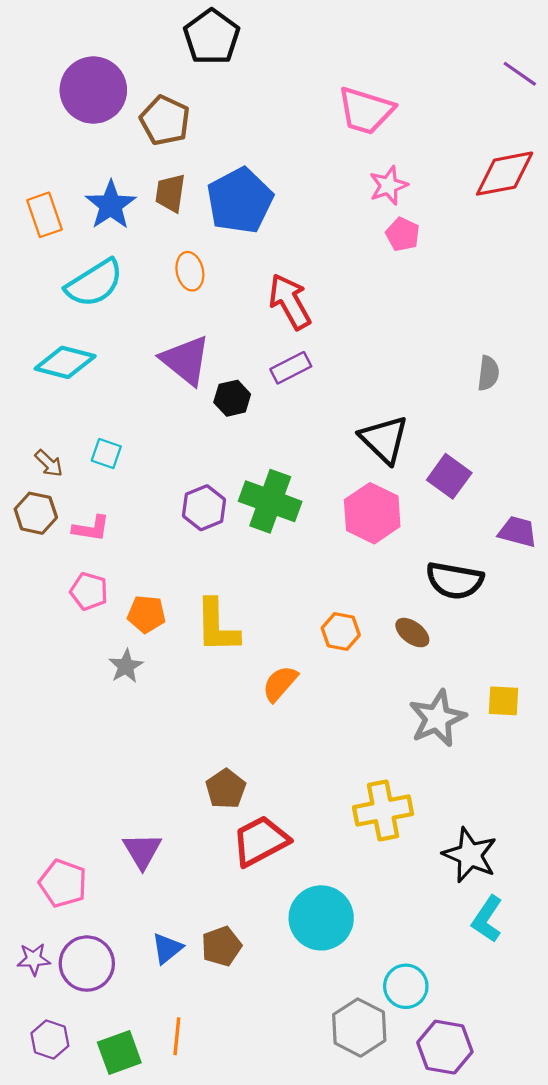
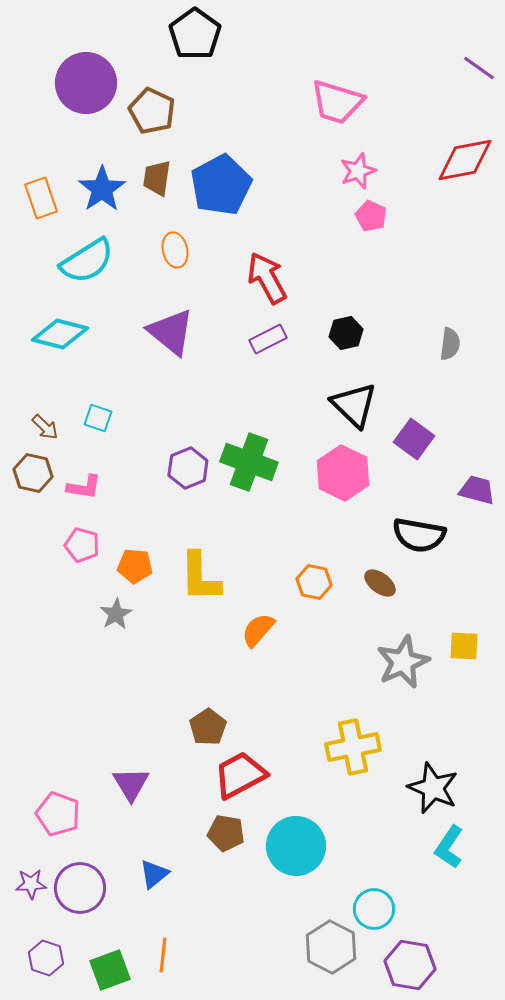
black hexagon: (232, 398) -> (346, 333), moved
brown pentagon: (221, 946) -> (226, 833), moved, turned 30

